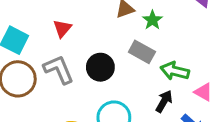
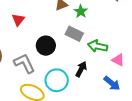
gray L-shape: (59, 69) -> (24, 63), moved
black arrow: (164, 101) -> (81, 69), moved

